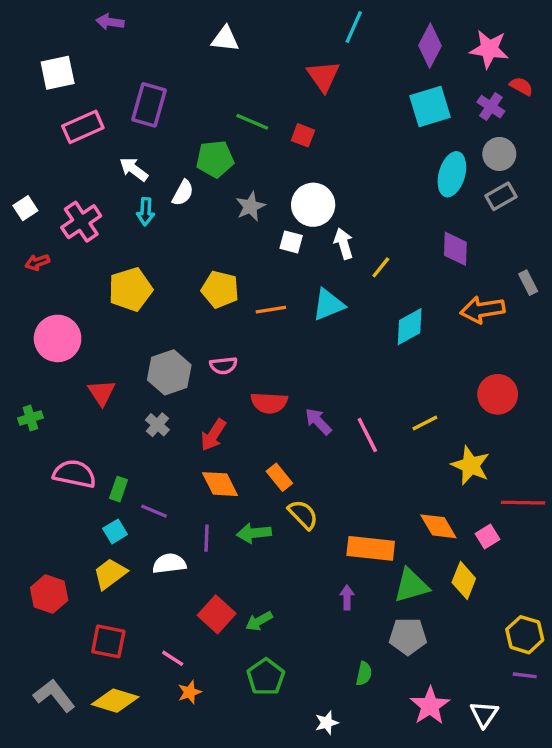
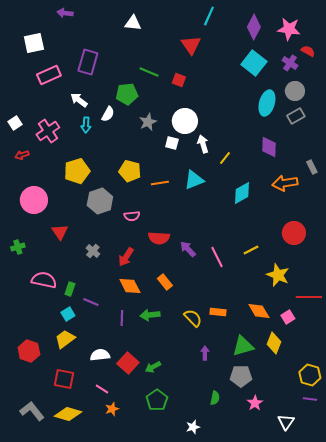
cyan square: (430, 107) -> (254, 63), turned -35
gray hexagon: (169, 372) -> (100, 201), moved
yellow semicircle: (303, 514) -> (193, 318), moved
orange rectangle: (371, 548) -> (218, 312), moved, size x0.6
white semicircle: (169, 564) -> (100, 355), moved
pink star: (430, 706) -> (255, 403), moved, size x0.7

